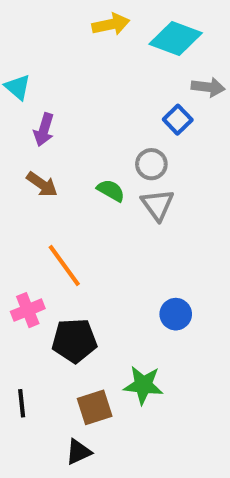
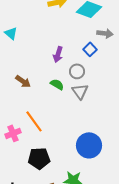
purple arrow: (44, 130) -> (58, 54), moved
pink cross: (28, 310) -> (13, 133), moved
blue circle: (176, 314) -> (89, 145), size x1.6

